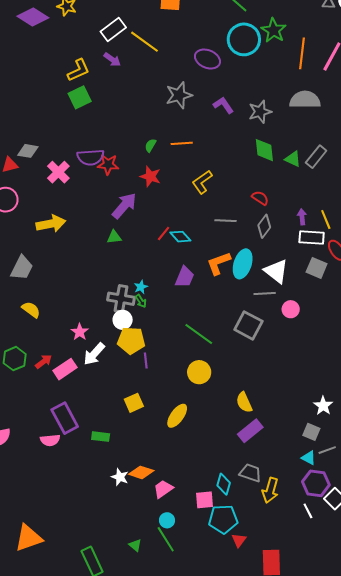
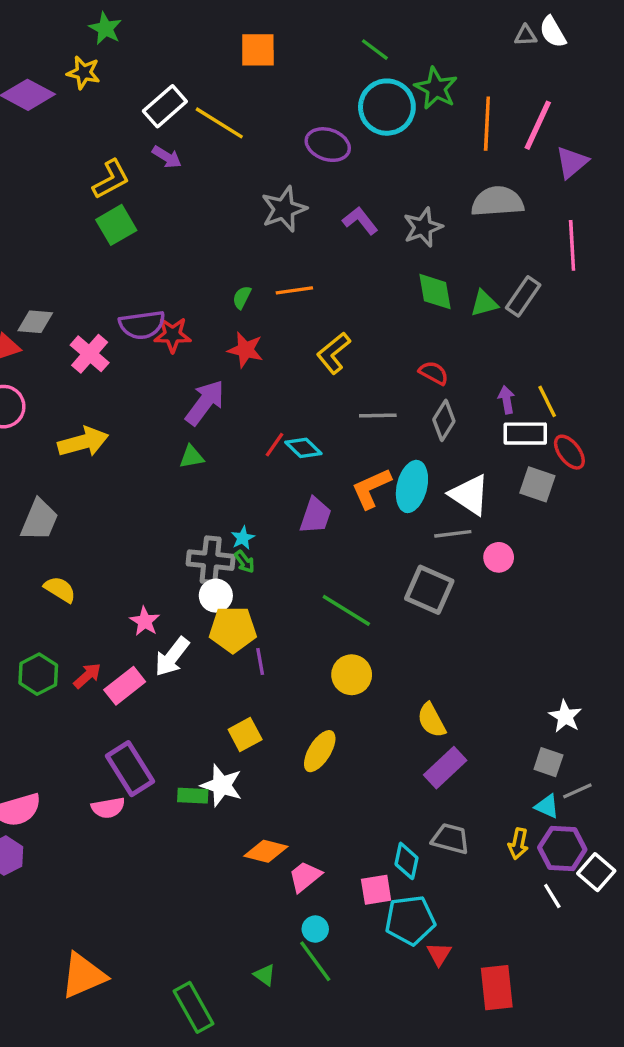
green triangle: (293, 159) -> (484, 303), turned -36
white star: (120, 477) -> (222, 785), moved, size x1.4
yellow arrow: (270, 490) -> (518, 844), moved, size x0.7

